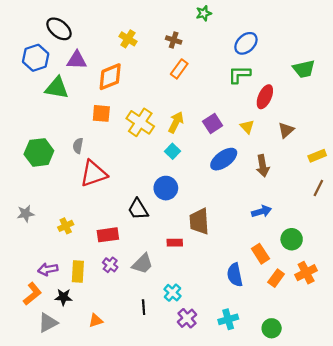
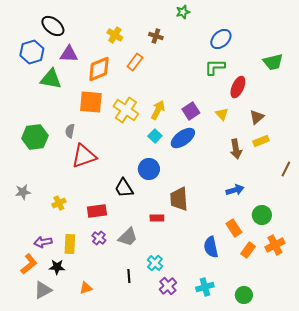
orange rectangle: (179, 69) -> (135, 62), moved
orange square: (101, 113) -> (91, 102), size x1.4
yellow rectangle: (317, 156) -> (261, 141), moved
blue ellipse: (224, 159) -> (183, 138), moved

